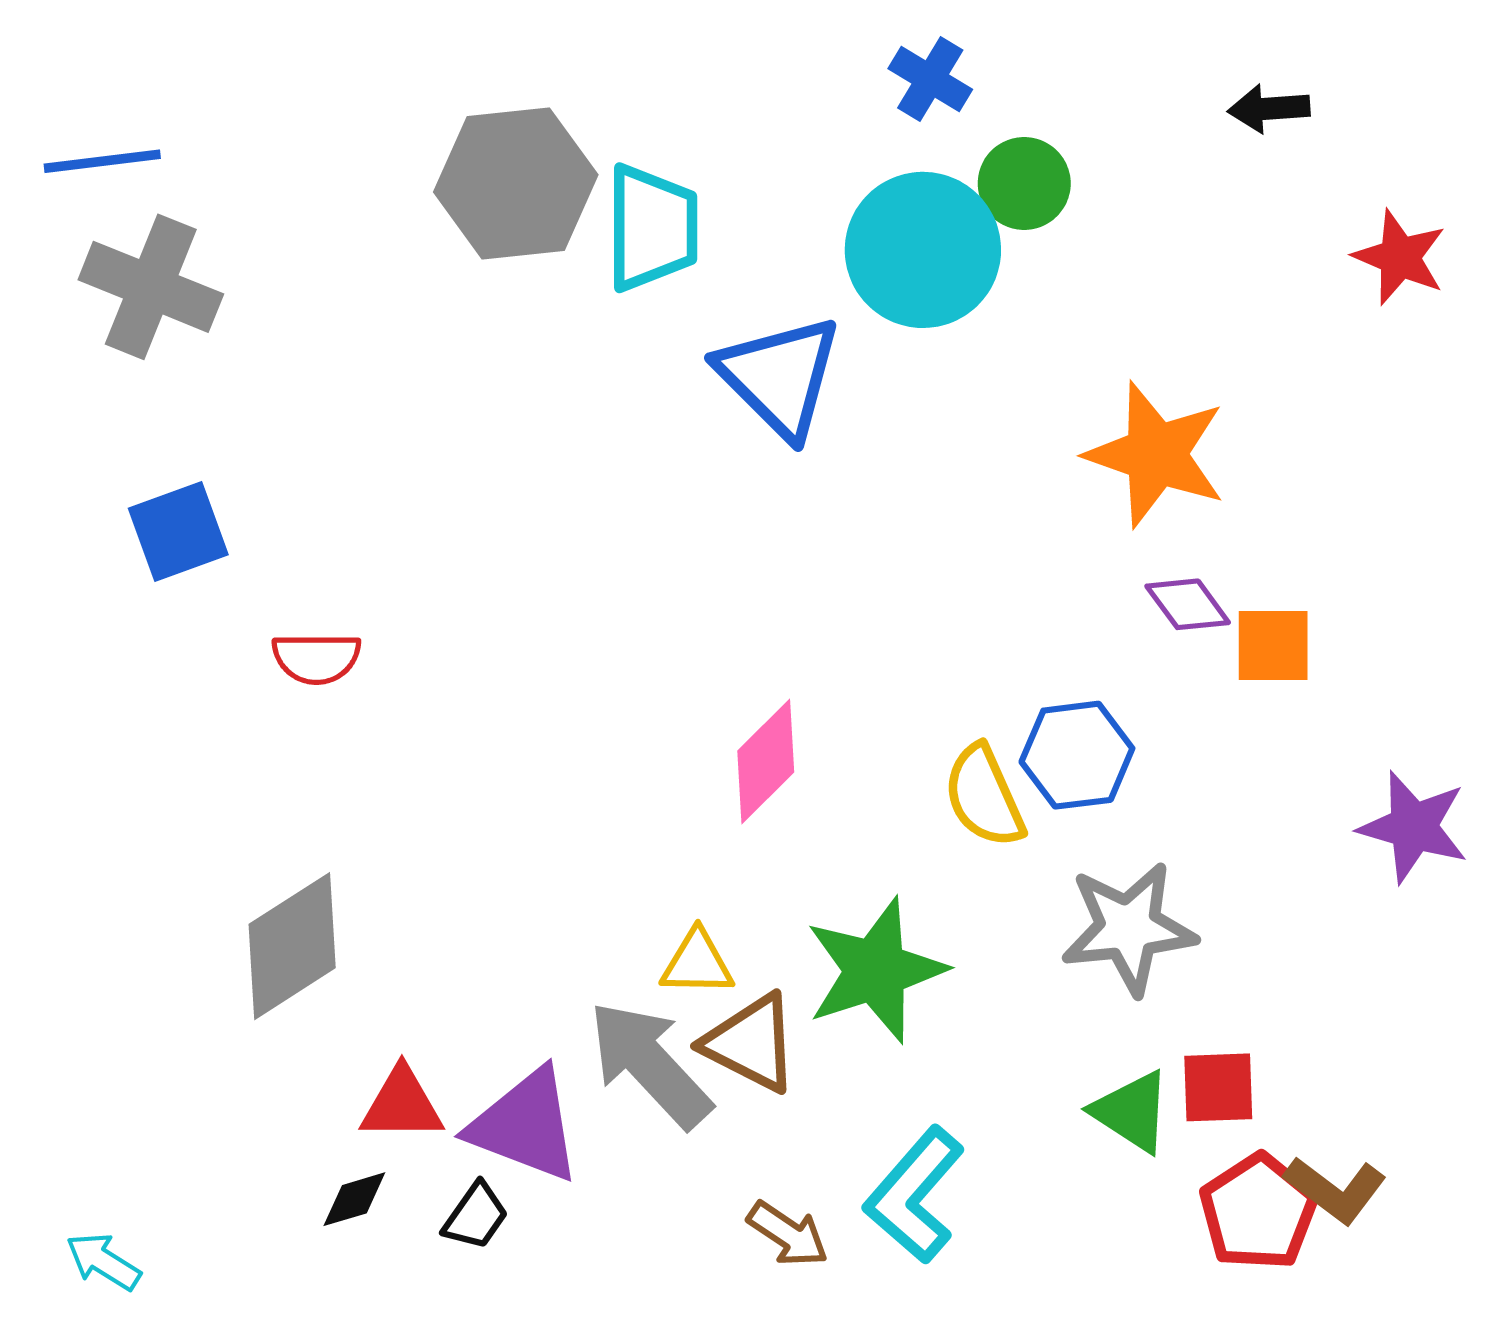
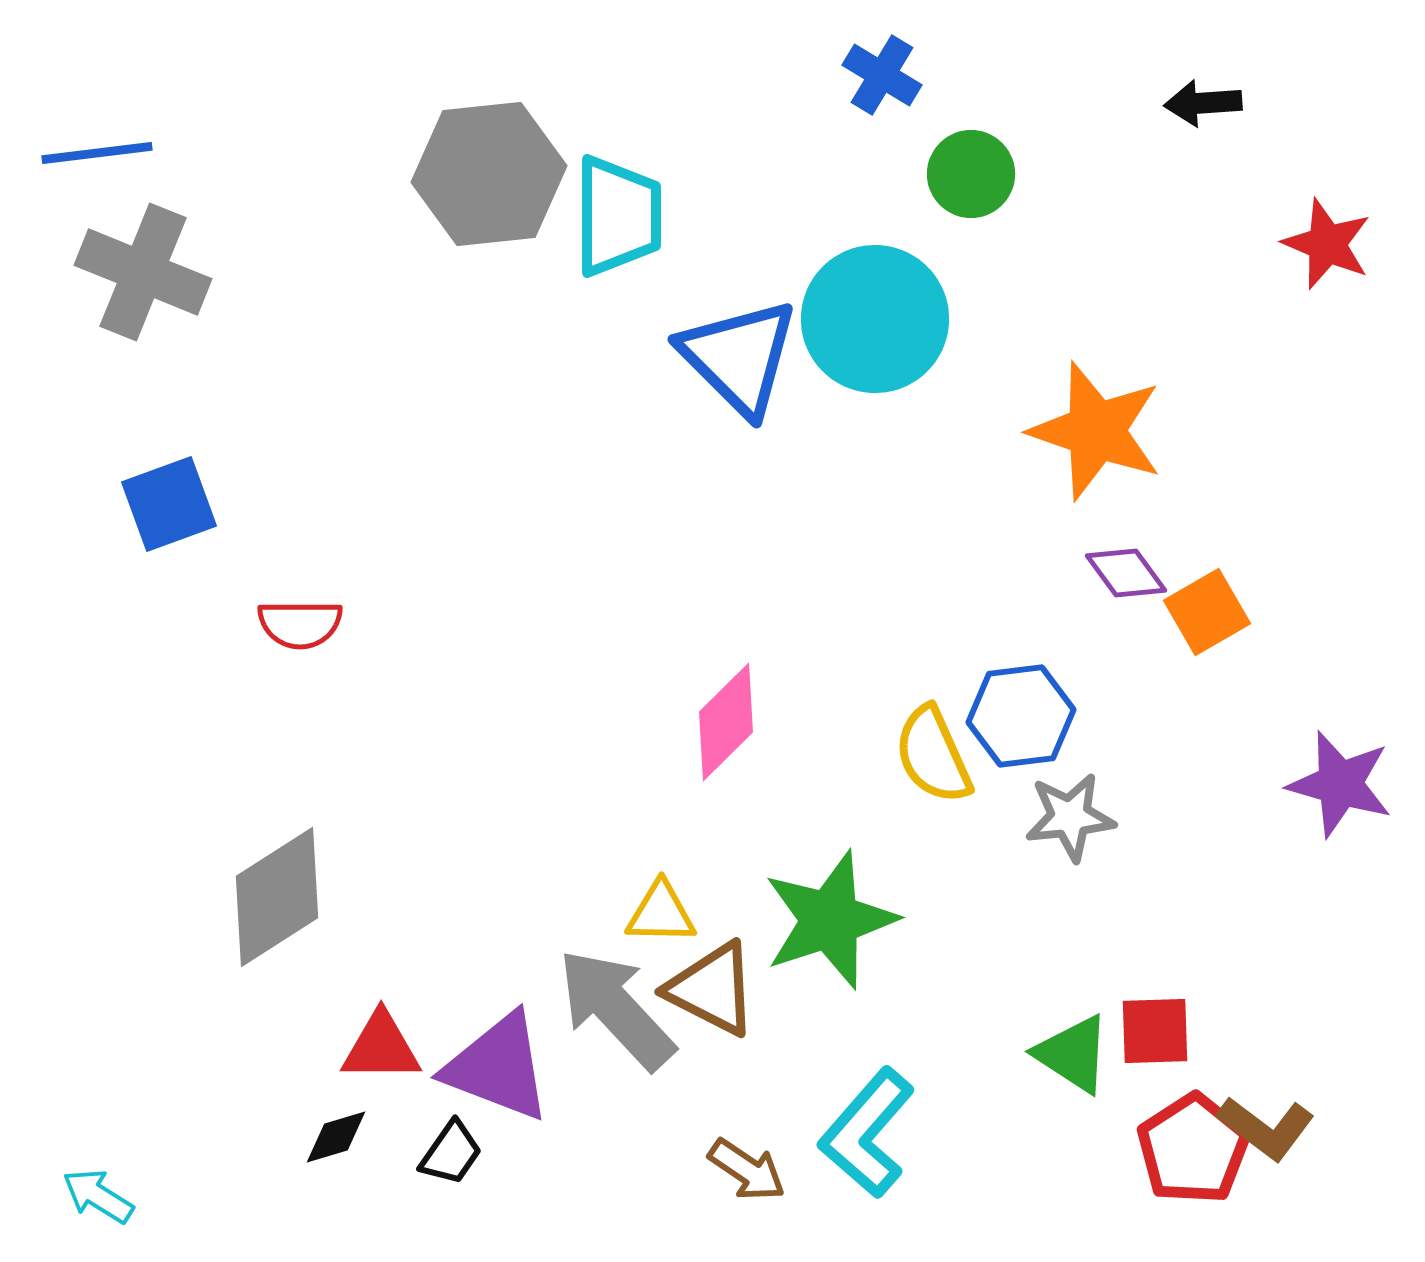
cyan circle: (923, 250) -> (875, 319), moved
orange square: (1273, 645) -> (1207, 612), turned -30
gray star: (1129, 928) -> (1070, 817), moved, size x0.7

